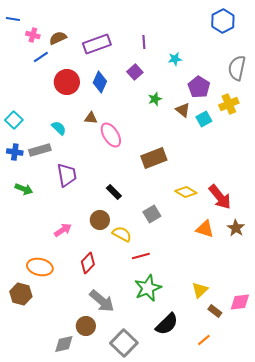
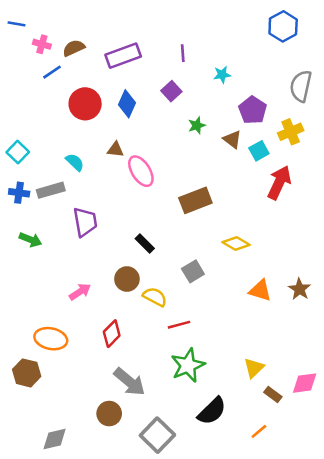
red arrow: (220, 197) -> (279, 183), moved, turned -116
gray diamond: (64, 344) -> (55, 439), moved

